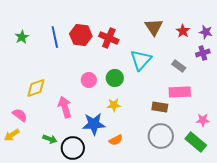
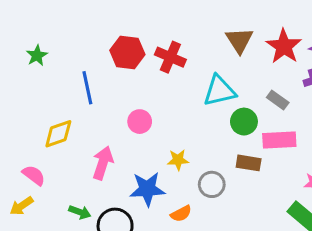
red star: (183, 31) -> (284, 46), size x1.6
blue line: (55, 37) -> (87, 88), moved
cyan triangle: (141, 60) -> (219, 91), turned 35
green circle: (115, 78) -> (244, 122), moved
pink arrow: (65, 107) -> (103, 163), turned 35
gray circle: (161, 136) -> (212, 184), moved, size x0.7

